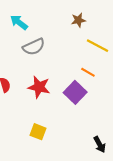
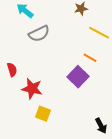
red star: (39, 87) -> (32, 89), moved

